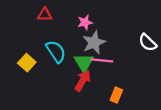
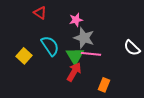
red triangle: (45, 15) -> (40, 13), turned 32
gray star: (94, 43) -> (84, 38), turned -30
white semicircle: (148, 43) -> (132, 48), moved

